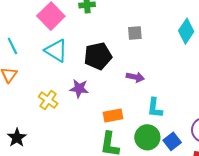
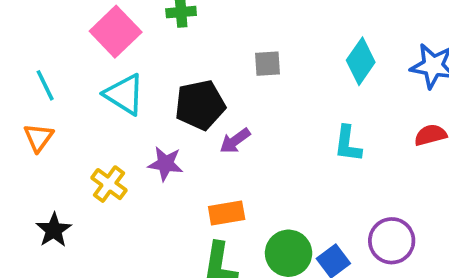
purple arrow: (135, 77) -> (235, 141), moved, turned 132
cyan L-shape: (155, 108) -> (348, 144), moved
black star: (17, 138) -> (54, 230), moved

